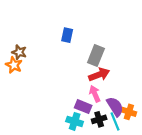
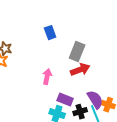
blue rectangle: (67, 35) -> (50, 33), turned -32
pink arrow: (95, 94) -> (47, 77), moved, turned 35

